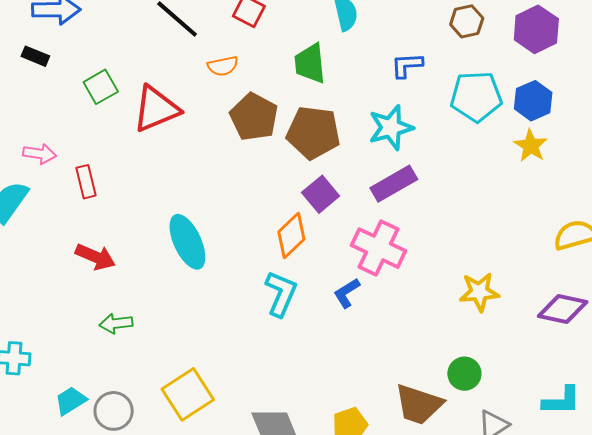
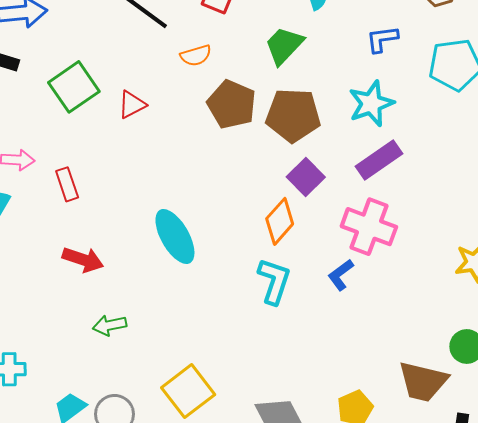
green trapezoid: (310, 63) -> (284, 45), turned 54
green square: (101, 87) -> (74, 87), size x1.4
red triangle: (156, 109) -> (132, 105), size x0.6

